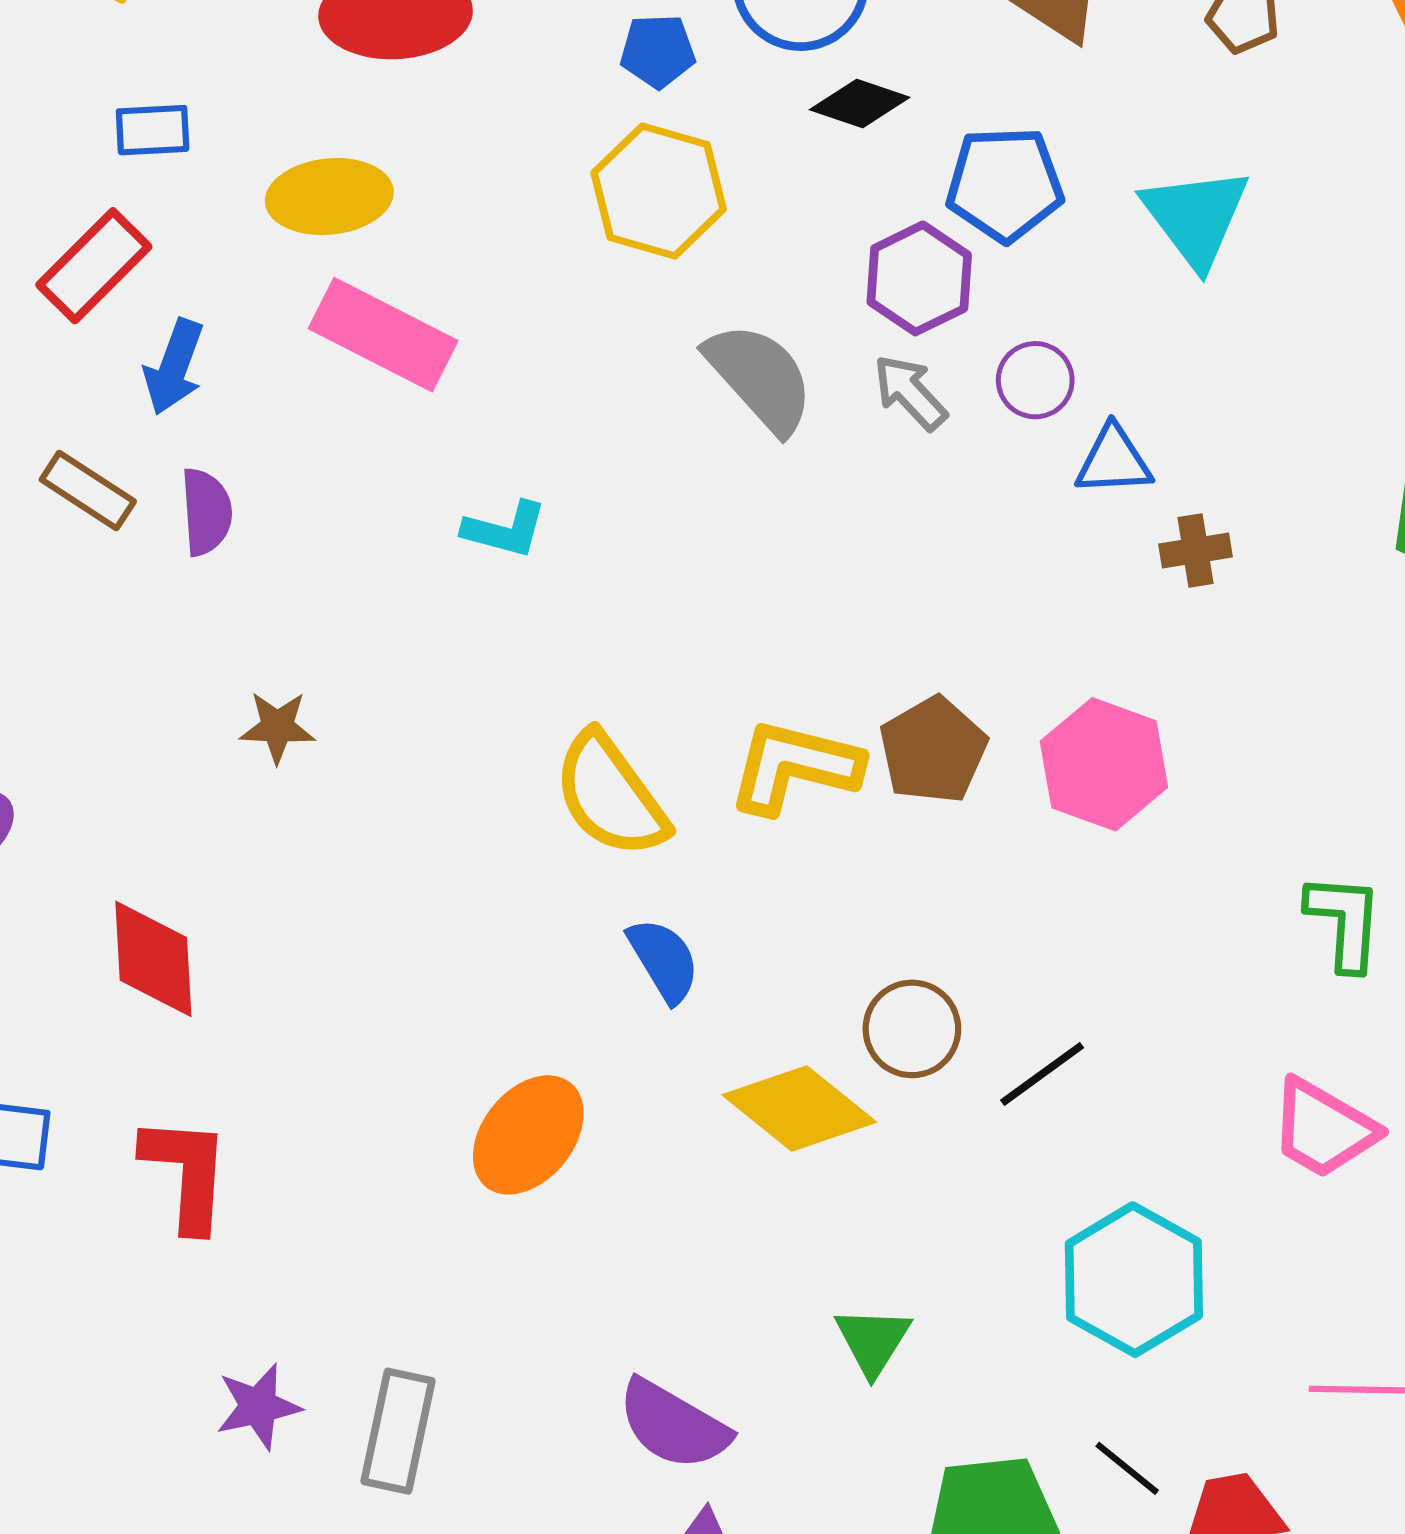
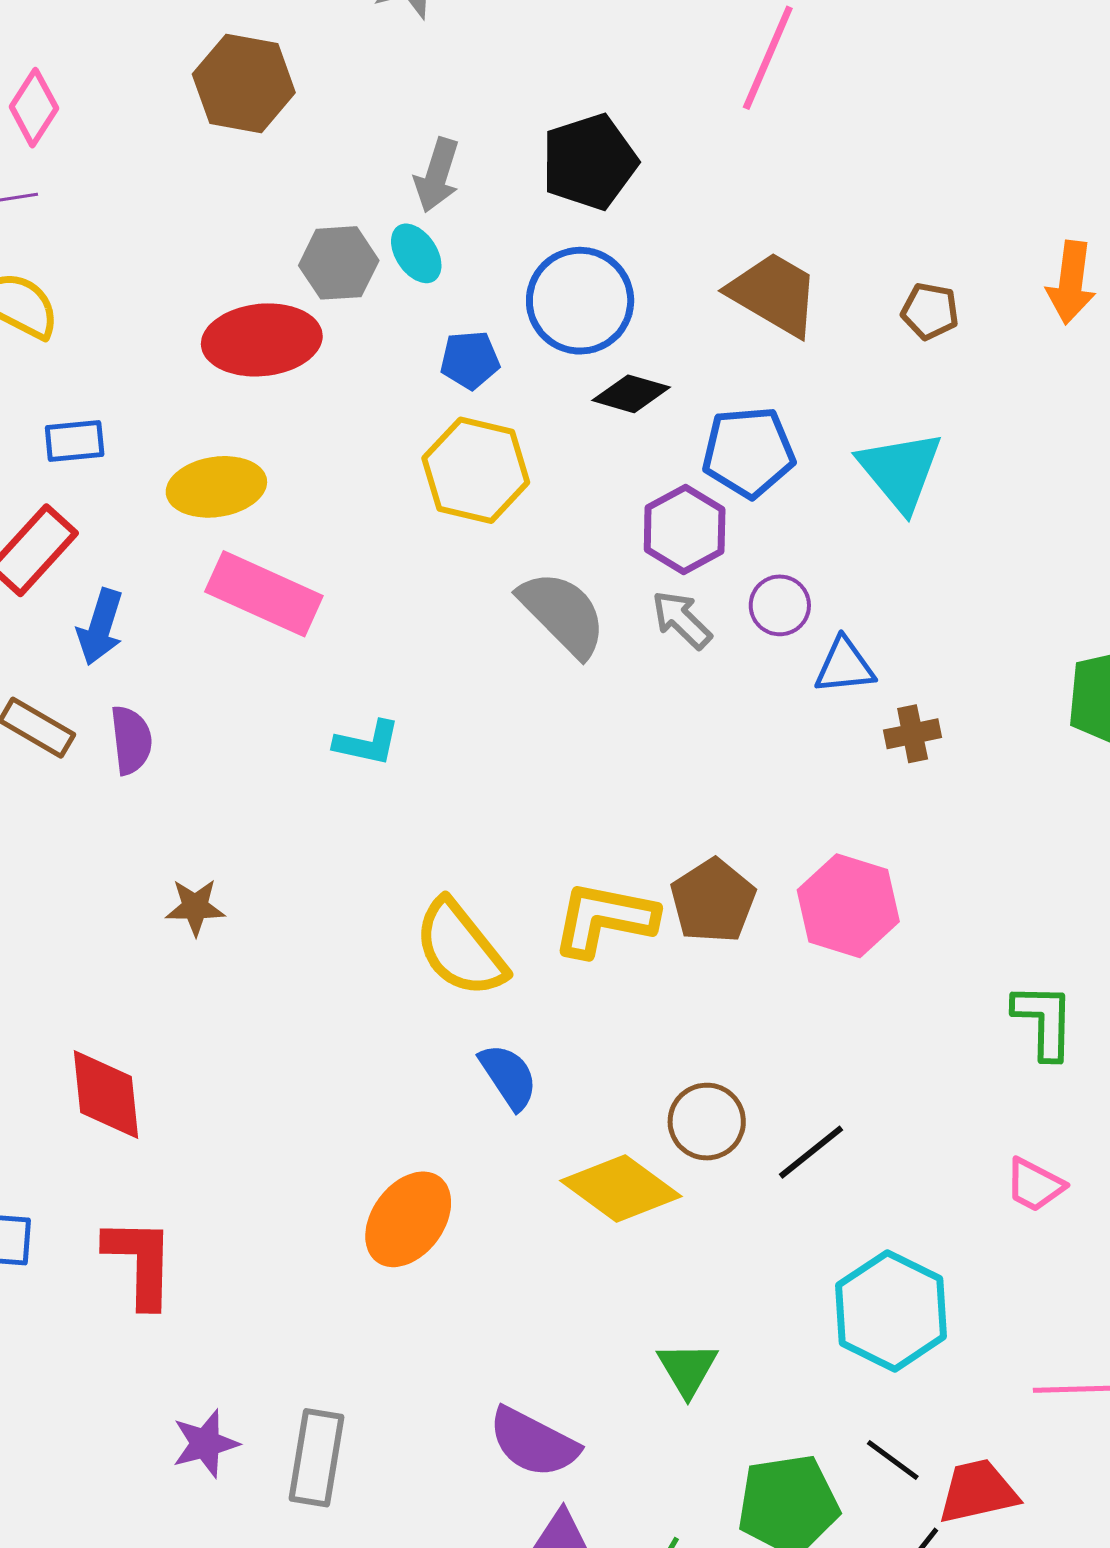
pink trapezoid: (1323, 1129) -> (1035, 1185), size x0.7

